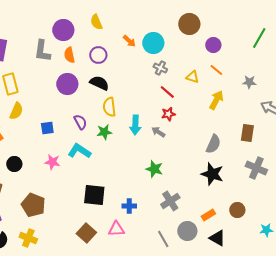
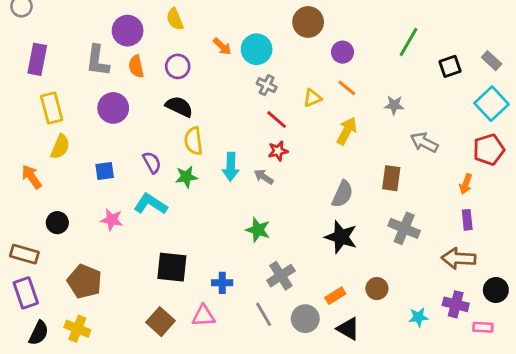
yellow triangle: (192, 77) -> (312, 98), turned -40
purple circle: (67, 84) -> (113, 108), moved
gray line: (163, 239) -> (264, 314), moved

